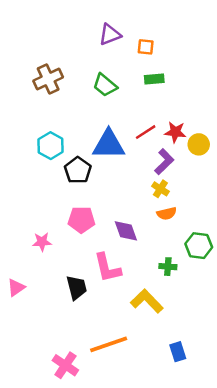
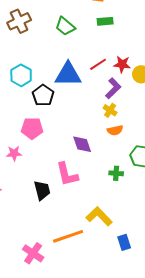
pink pentagon: (81, 220) -> (32, 128), moved
yellow L-shape: (147, 301) -> (99, 216), moved

